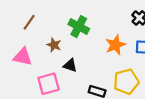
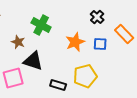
black triangle: (70, 65) -> (33, 61), size x1.5

